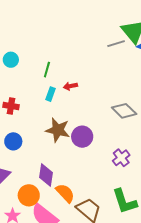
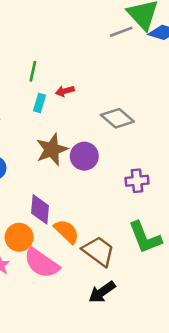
gray diamond: (124, 111) -> (117, 118), moved
brown star: (58, 130) -> (52, 149), turned -30
purple cross: (121, 158) -> (137, 181), turned 36

